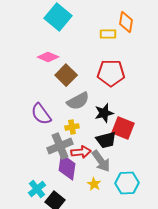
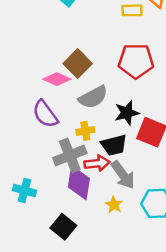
pink diamond: (48, 57) -> (57, 79), moved
black trapezoid: (106, 140) -> (114, 145), moved
cyan cross: (37, 189) -> (24, 190), moved, turned -36

